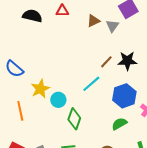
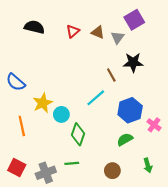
red triangle: (62, 11) -> (73, 31), moved, turned -40
brown triangle: (93, 21) -> (98, 32), turned 48
black star: (127, 61) -> (133, 62), moved
brown line: (106, 62) -> (111, 75), turned -72

